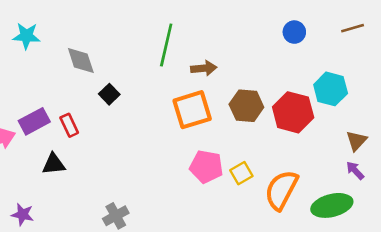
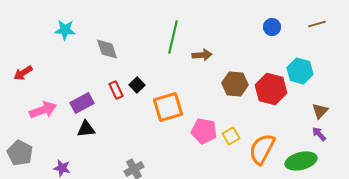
black square: (109, 94) -> (137, 85), moved
orange square: (192, 110) -> (168, 107), moved
purple rectangle: (34, 121) -> (82, 103), moved
red rectangle: (69, 125) -> (116, 90), moved

